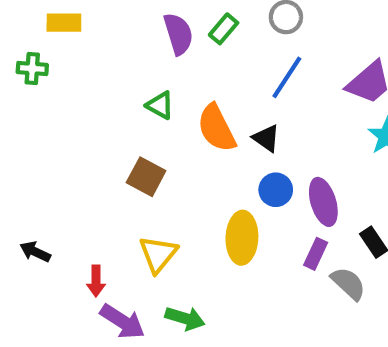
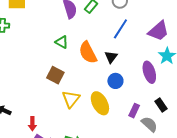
black triangle: (266, 138) -> (111, 57), turned 32
purple ellipse: (323, 202) -> (149, 72), moved
yellow ellipse: (242, 238) -> (100, 103), turned -30
yellow triangle: (158, 254) -> (71, 99), moved

